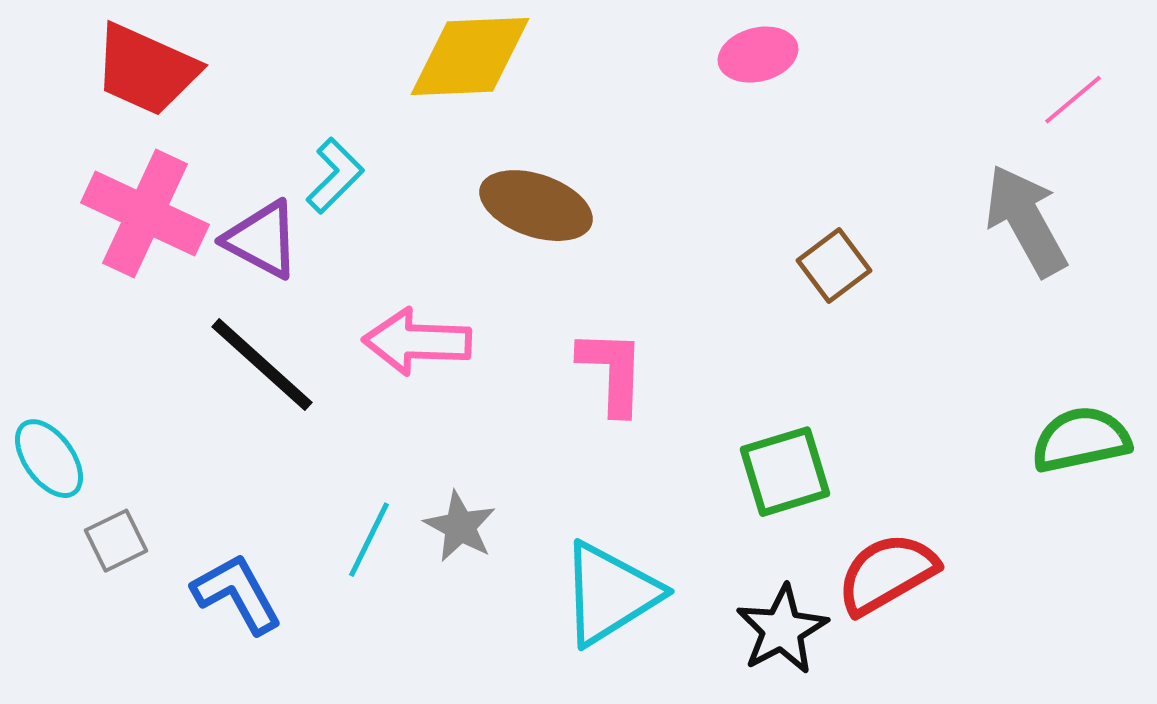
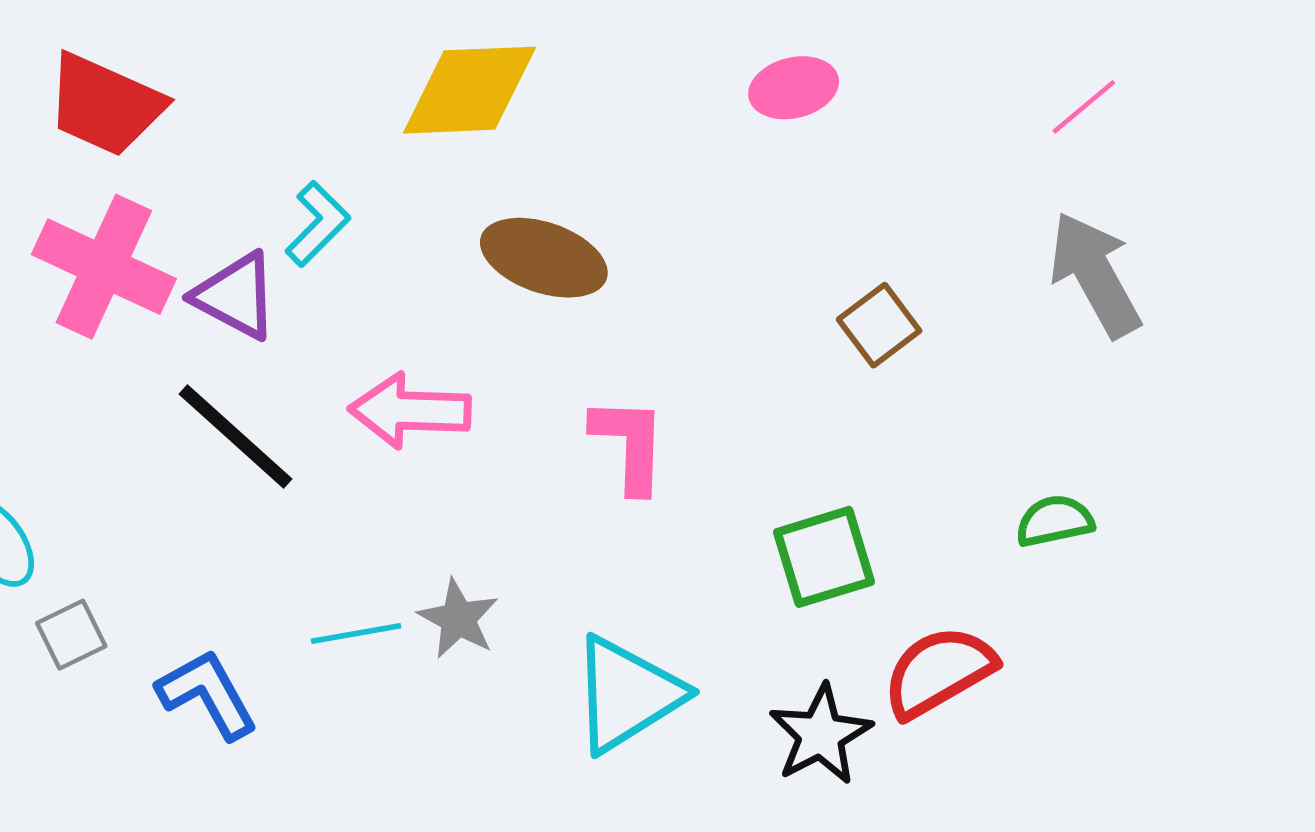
pink line: (1073, 100) -> (1084, 107), moved
green semicircle: (1081, 440) -> (1055, 521), moved, size x0.7
cyan line: (369, 540) -> (356, 633), turned 54

